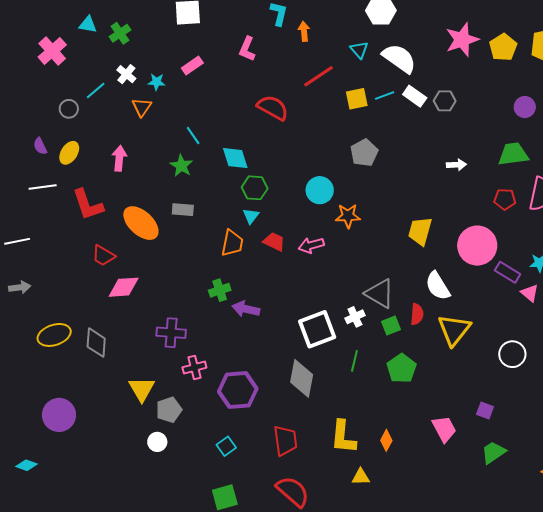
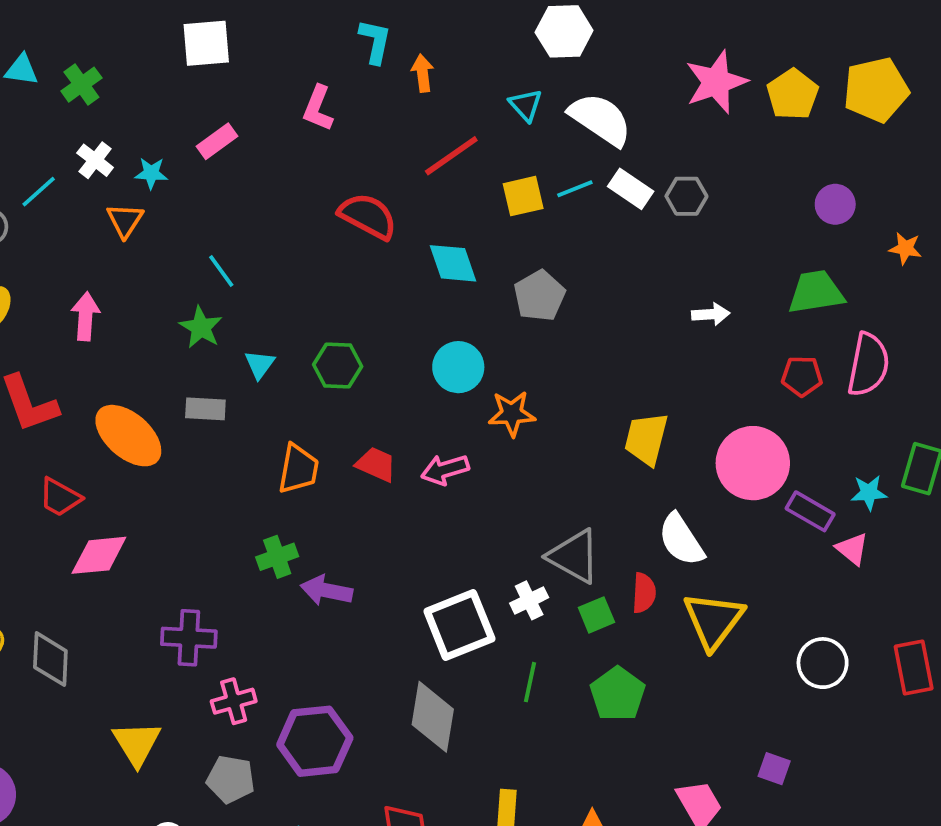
cyan diamond: (235, 158) -> (453, 263), moved
cyan triangle: (251, 216) -> (260, 364), moved
gray pentagon: (169, 410) -> (231, 779), moved, turned 30

